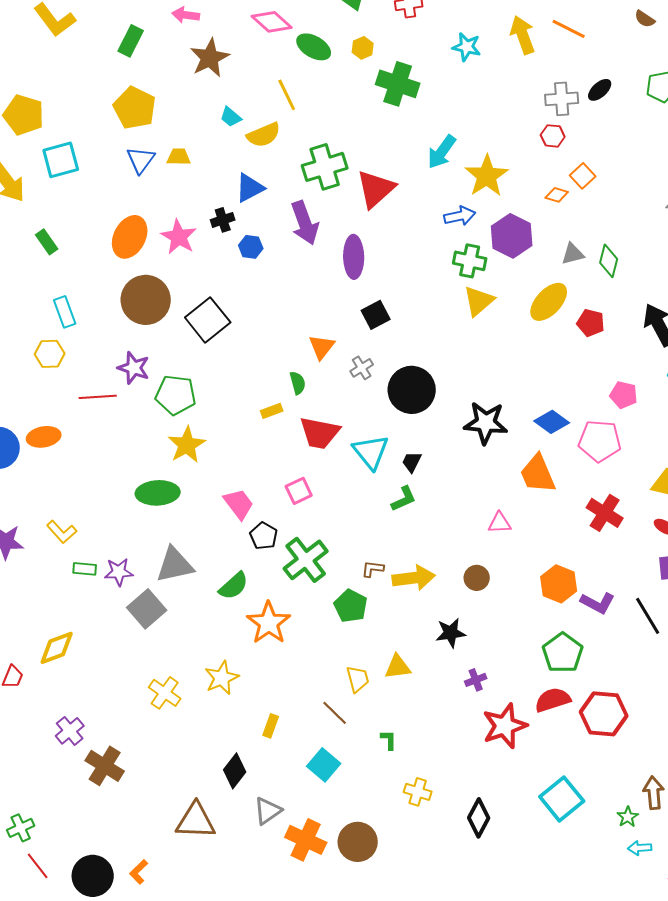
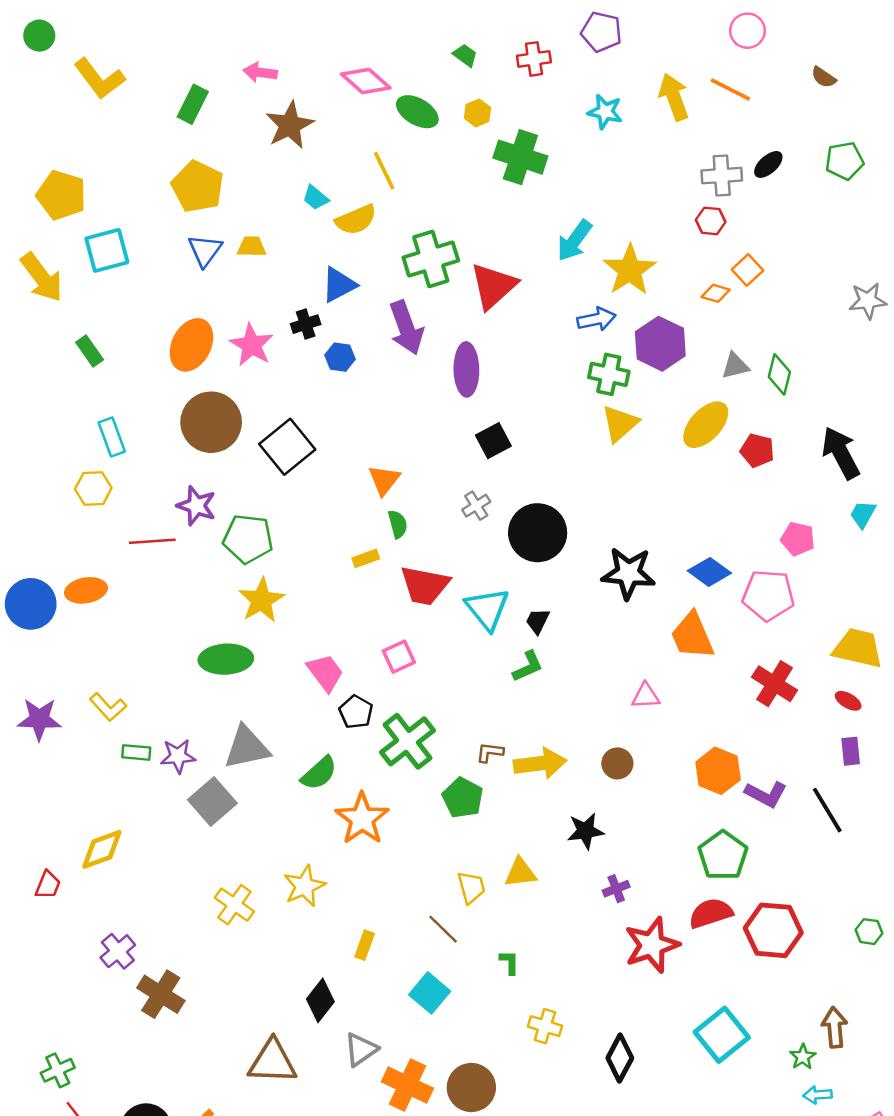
orange triangle: (322, 347) -> (384, 480), moved

